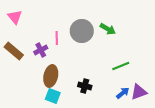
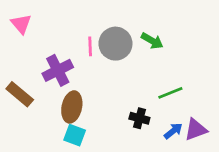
pink line: (57, 38) -> (90, 46), moved
purple cross: (41, 50) -> (58, 70), size x1.5
brown rectangle: (14, 51) -> (20, 94), moved
black cross: (85, 86) -> (139, 118), moved

